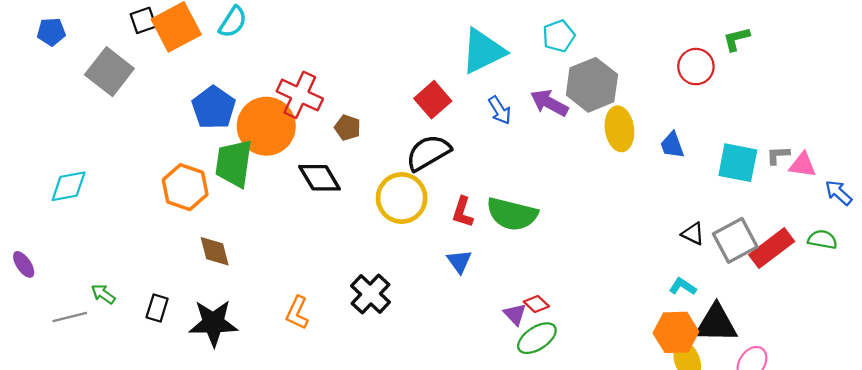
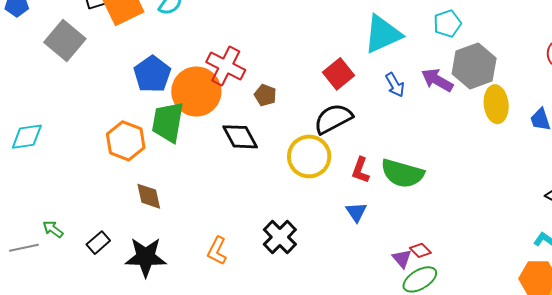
black rectangle: (157, 308) -> (98, 243), turned 30

